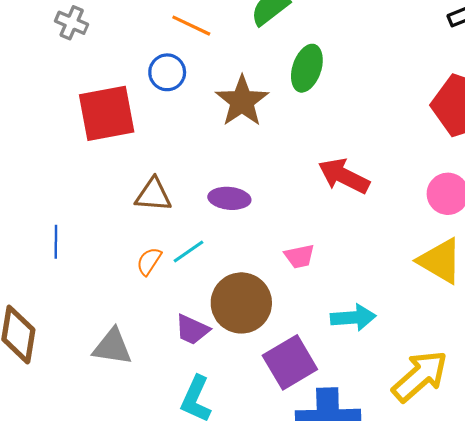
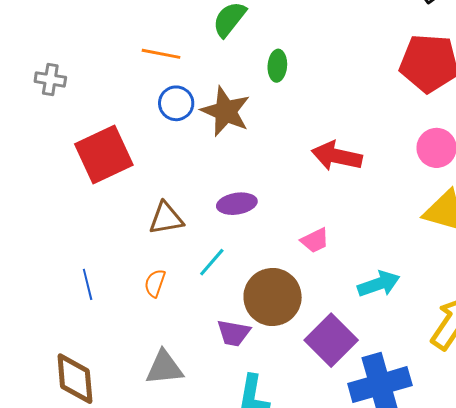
green ellipse: (307, 68) -> (277, 66), size x0.7
blue circle: (167, 72) -> (176, 103), moved
orange semicircle: (149, 261) -> (155, 283), moved

